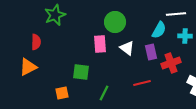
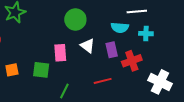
cyan semicircle: (159, 30) -> (120, 28), turned 66
pink rectangle: (100, 44) -> (60, 53), moved
orange square: (62, 93) -> (12, 70), moved

